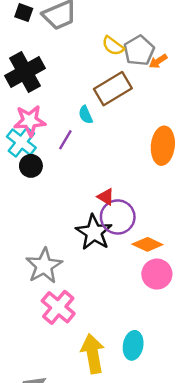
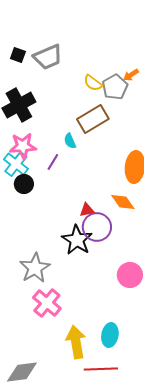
orange arrow: (158, 61) -> (131, 75), moved
red triangle: (106, 197) -> (87, 210), turned -42
orange diamond: (147, 244) -> (123, 202), moved, turned 30

